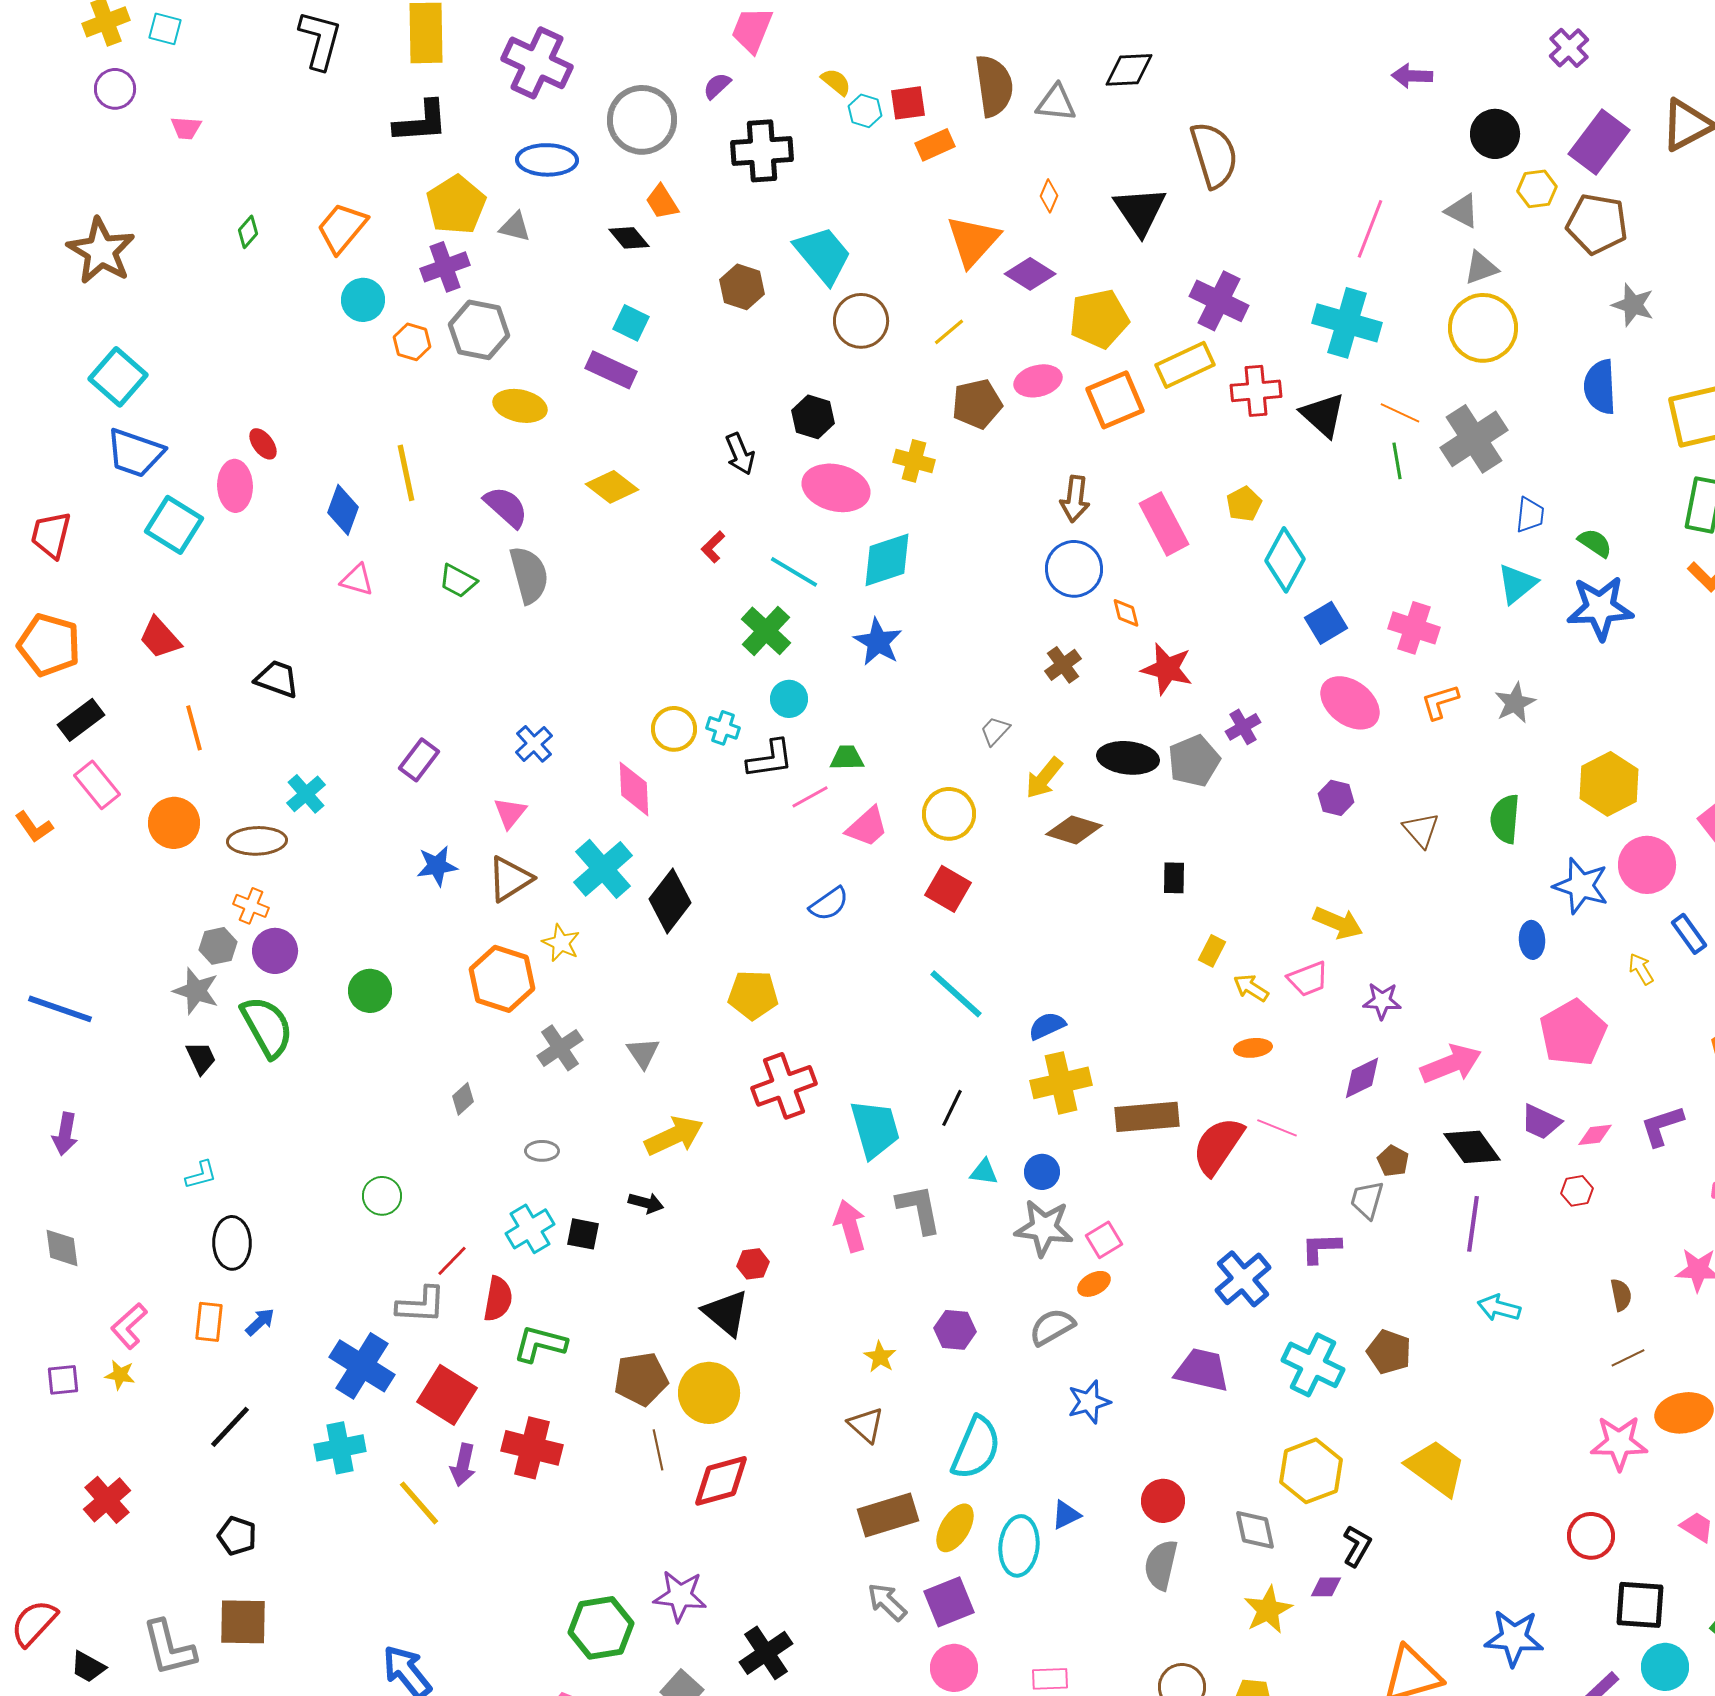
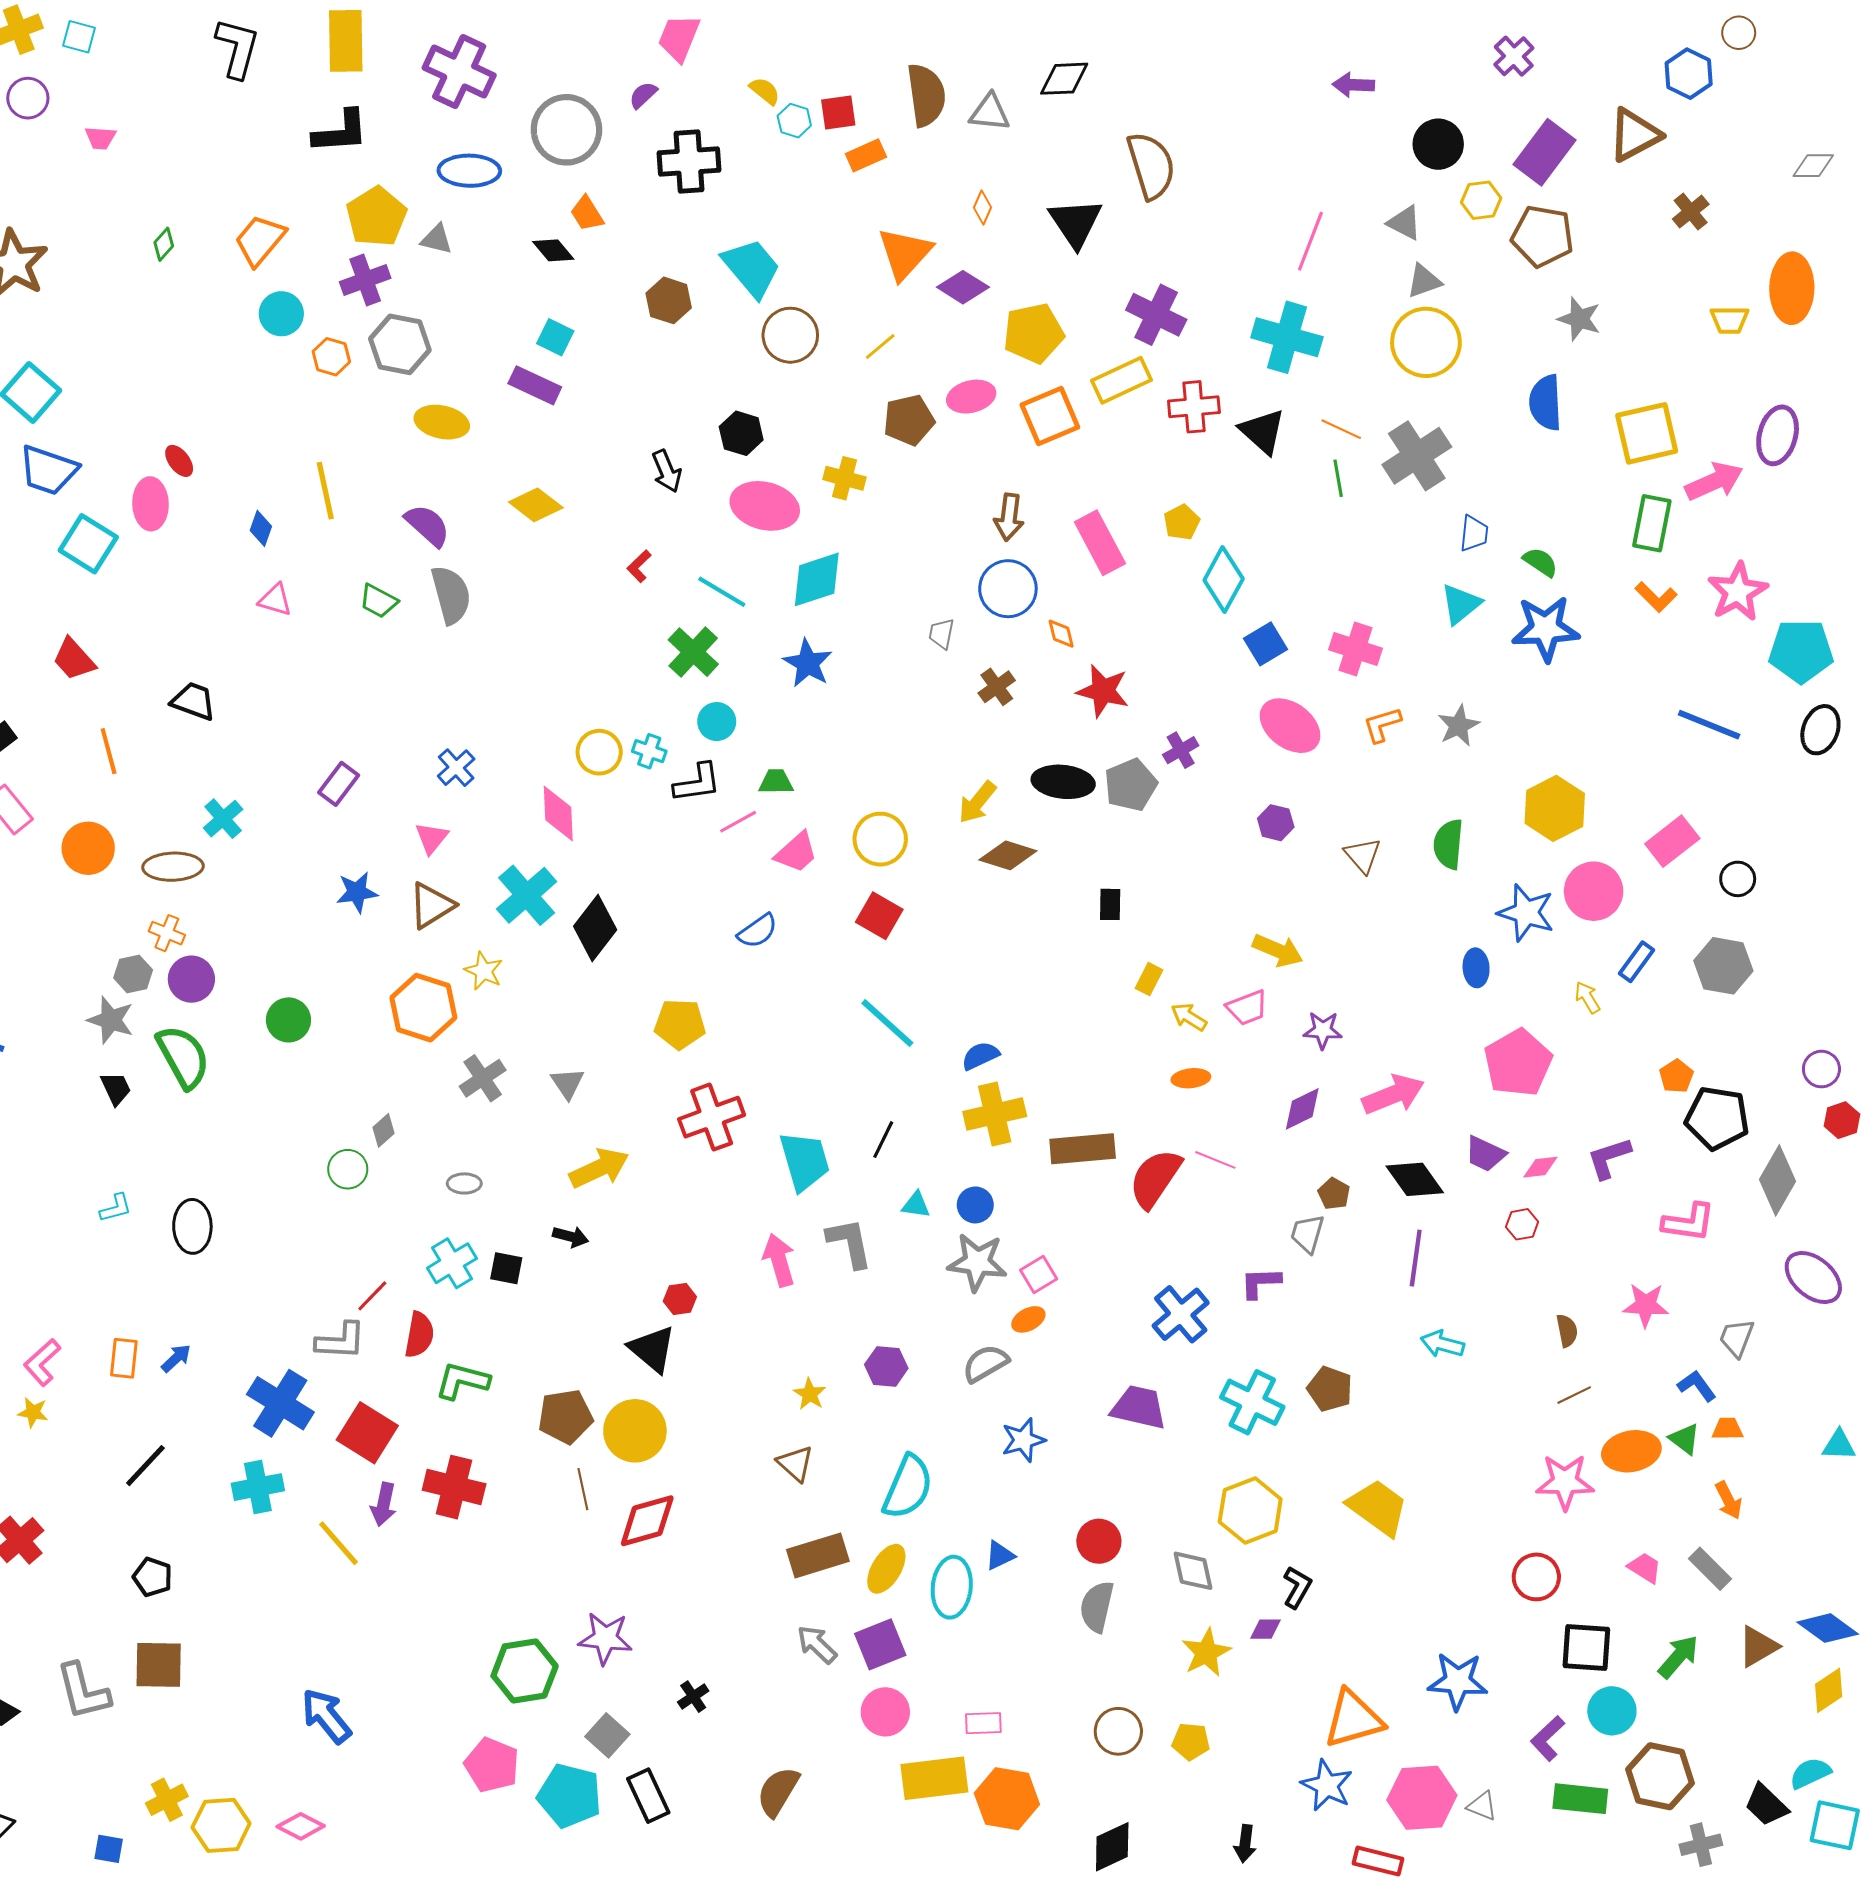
blue diamond: (343, 510) -> (261, 528), size x0.7
gray trapezoid: (995, 731) -> (942, 634), moved, turned -32
blue rectangle: (1689, 934) -> (1636, 962), turned 72
green circle: (382, 1196) -> (348, 1169), moved
black ellipse: (232, 1243) -> (192, 1226), moved
black cross: (766, 1653) -> (693, 1697), size x0.6

